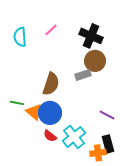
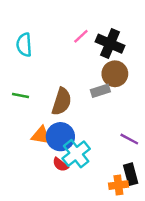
pink line: (51, 30) -> (81, 36), moved
green line: (17, 103) -> (20, 96), moved
orange triangle: (34, 112) -> (41, 135), turned -30
cyan cross: (74, 137) -> (76, 154), moved

